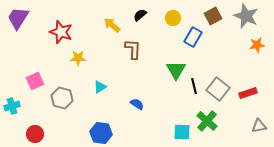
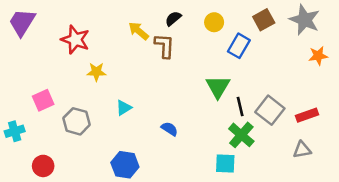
brown L-shape: (133, 49) -> (165, 46), moved
green cross: (207, 121) -> (241, 135), moved
gray triangle: (259, 126) -> (302, 150), moved

